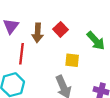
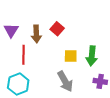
green arrow: (96, 41) -> (92, 56), moved, turned 54

